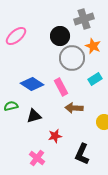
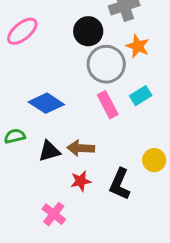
pink rectangle: (61, 87) -> (108, 105), moved
brown arrow: (74, 108) -> (81, 148), moved
black L-shape: (82, 154) -> (120, 184), moved

